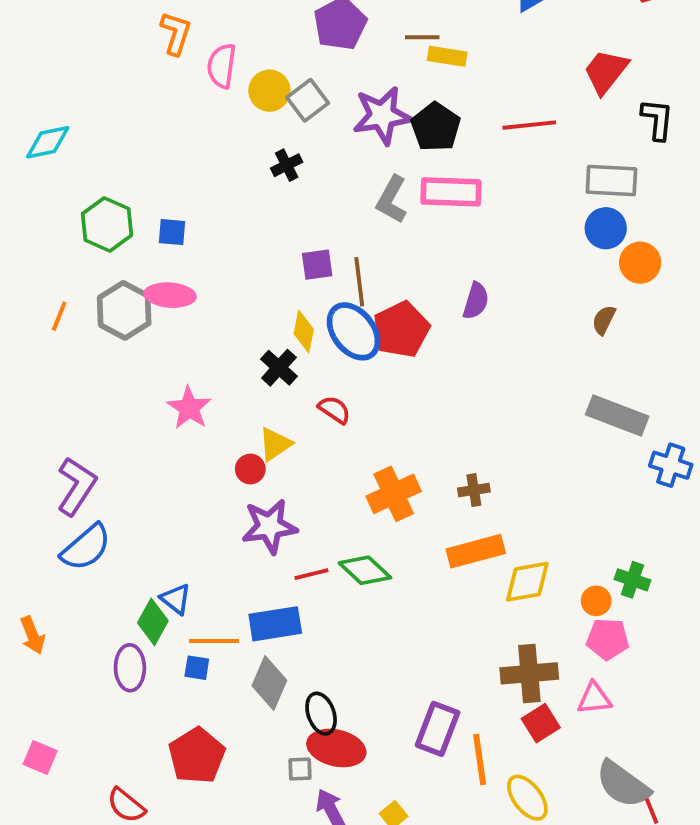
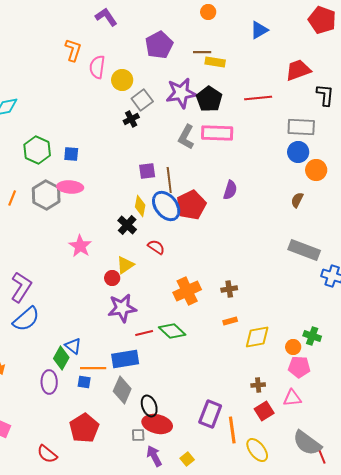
red trapezoid: (606, 72) -> (298, 70), turned 32
gray square: (308, 100) -> (142, 100), moved
orange rectangle: (476, 551) -> (230, 321), size x0.5
brown cross: (529, 673) -> (258, 385), size x0.5

